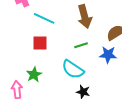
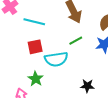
cyan semicircle: (73, 69) -> (56, 59), moved, turned -30

